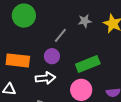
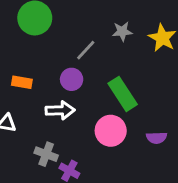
orange rectangle: (18, 60) -> (22, 82), size x0.6
green rectangle: (88, 64) -> (123, 94), turned 75

